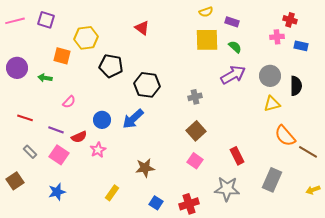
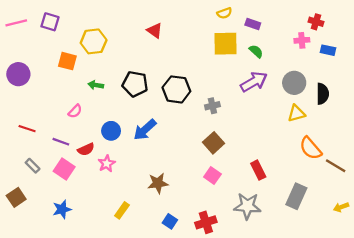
black pentagon: (111, 66) -> (135, 84), moved
green arrow: (45, 78) -> (96, 85), moved
black hexagon: (147, 85) -> (176, 89), moved

